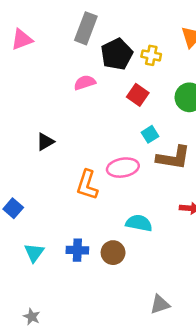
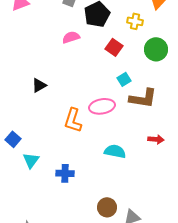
yellow cross: (151, 55) -> (135, 21), moved
cyan triangle: (34, 253) -> (31, 160), moved
brown circle: (113, 253) -> (107, 207), moved

